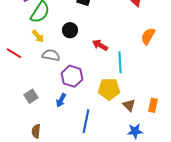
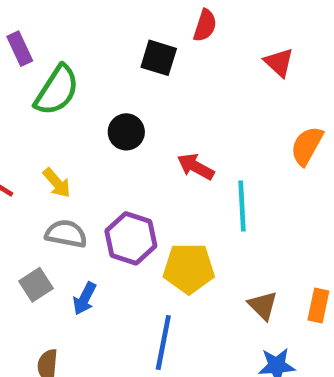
yellow arrow: (38, 36) -> (57, 183), moved
gray semicircle: (51, 55) -> (66, 234), moved
yellow pentagon: (109, 89) -> (189, 268), moved
blue arrow: (61, 100) -> (85, 299), moved

